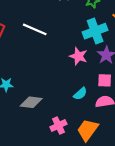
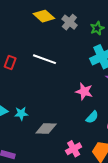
pink star: (78, 56) -> (84, 91), moved

